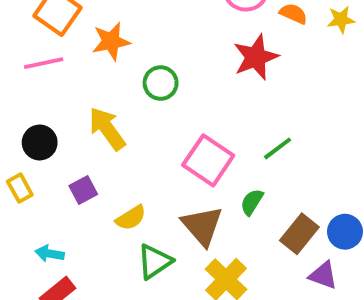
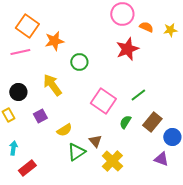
brown triangle: (202, 226) -> (95, 141), moved, size x0.6
brown rectangle: (299, 234) -> (152, 122), moved
cyan arrow: (50, 254) -> (13, 148), moved, turned 88

